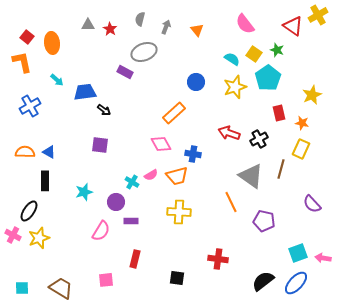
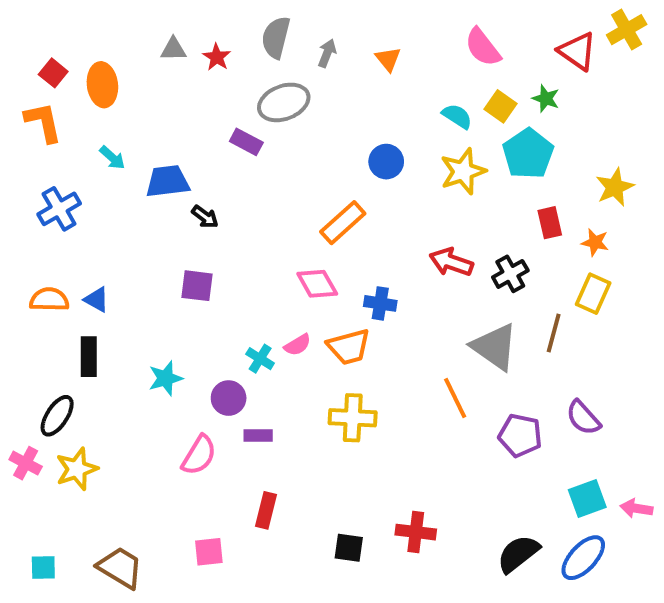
gray semicircle: (140, 19) -> (276, 37), size x1.5
purple semicircle: (312, 204) -> (583, 418), moved
red cross: (218, 259) -> (416, 532), moved

